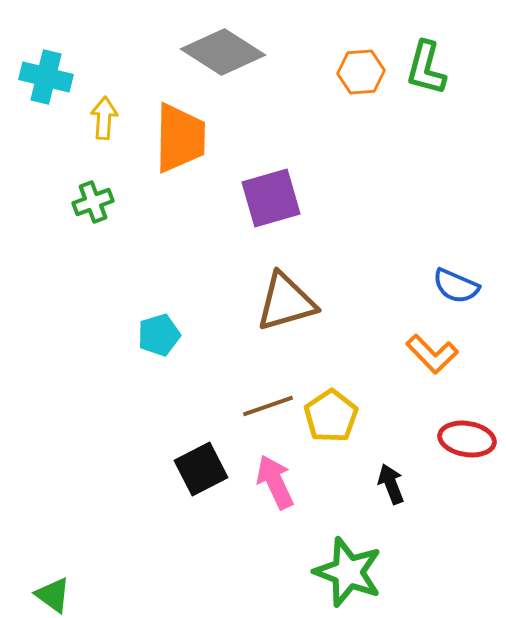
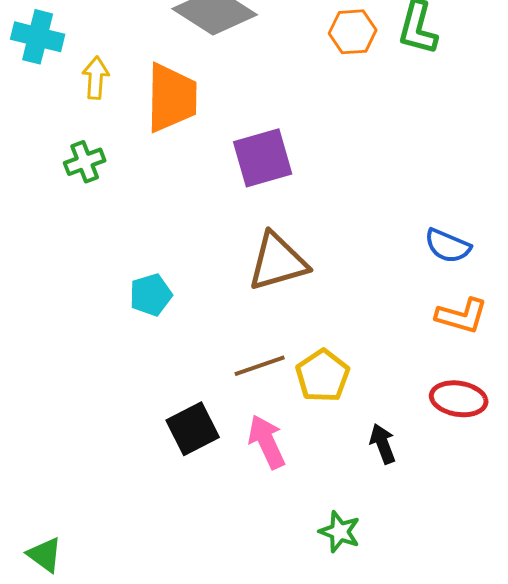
orange L-shape: (432, 354) -> (462, 316), moved, turned -30
green star: (348, 572) -> (340, 532), size x0.6

